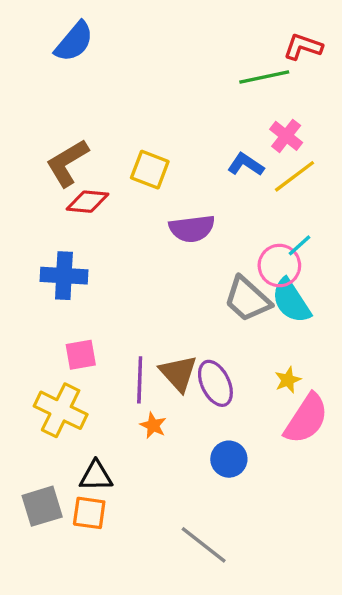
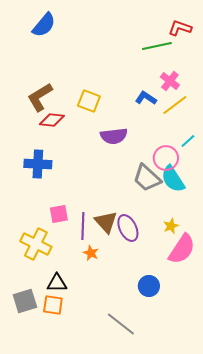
cyan line: (300, 245) -> (188, 141), moved
pink square: (81, 355) -> (59, 214), moved
blue circle: (229, 459) -> (149, 286), moved

